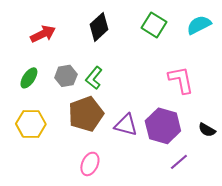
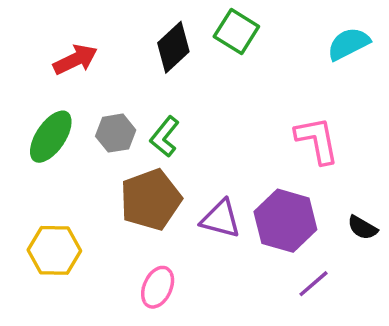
green square: (154, 25) -> (236, 32), moved
green ellipse: (29, 78) -> (51, 137), size x1.4
yellow hexagon: (31, 124) -> (54, 250), moved

